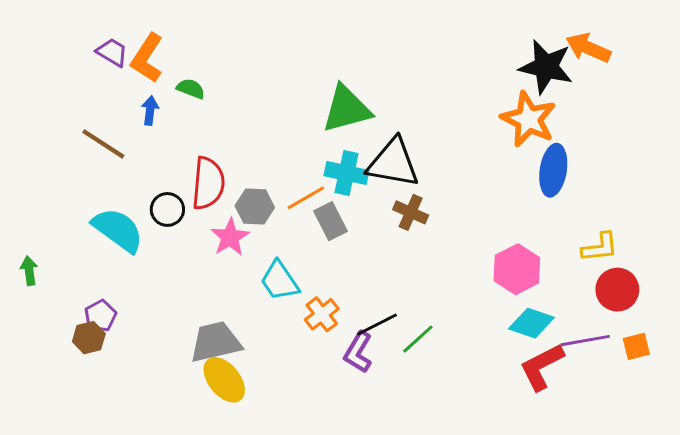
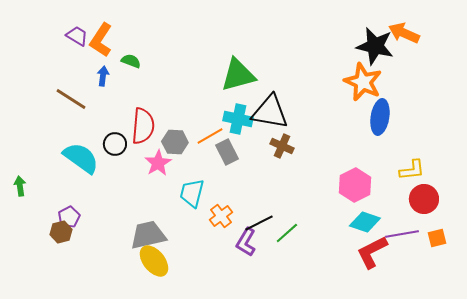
cyan trapezoid: (280, 281) -> (192, 193), turned 48

